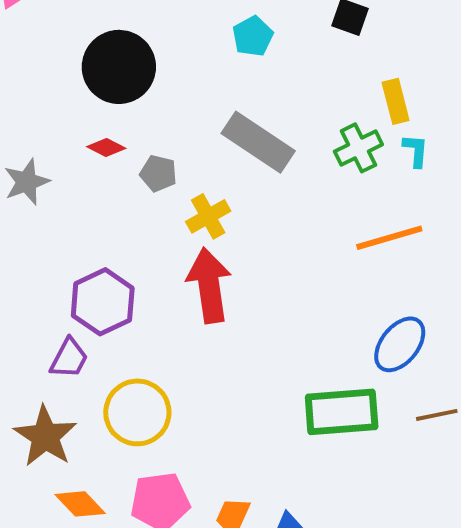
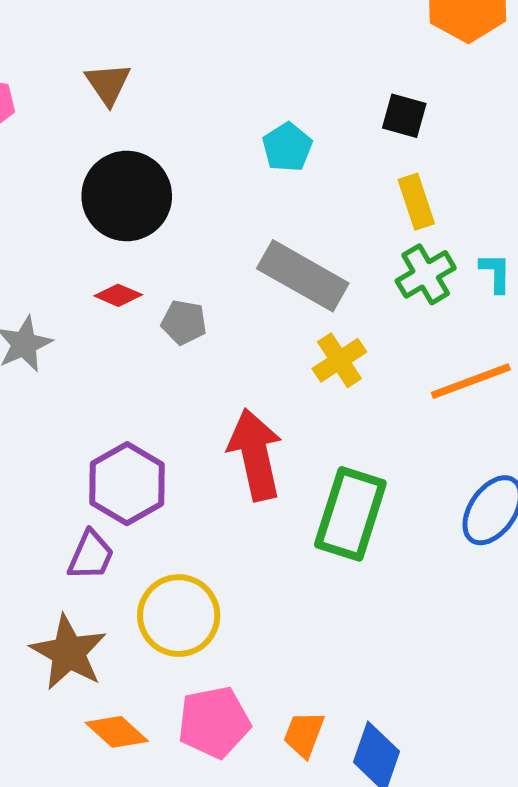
yellow rectangle: (396, 101) -> (416, 202), moved
yellow cross: (208, 216) -> (339, 360), moved
green rectangle: (342, 412) -> (350, 514), moved, turned -64

